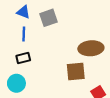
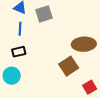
brown square: (76, 72) -> (69, 66), turned -30

